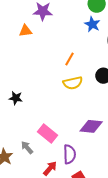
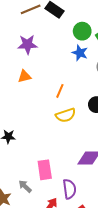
orange triangle: (25, 31) -> (24, 76), moved
pink rectangle: (47, 134) -> (45, 170), turned 48

